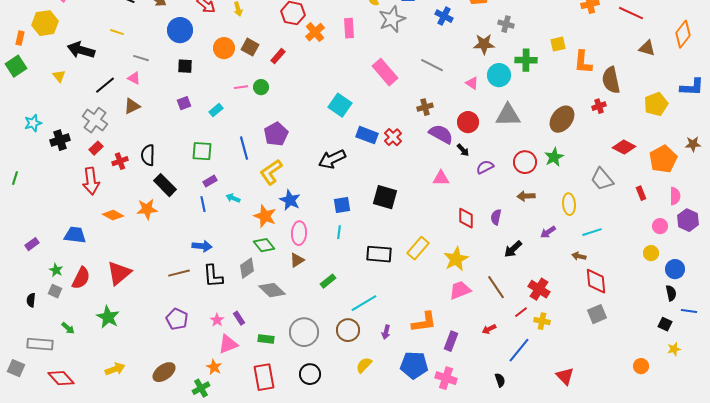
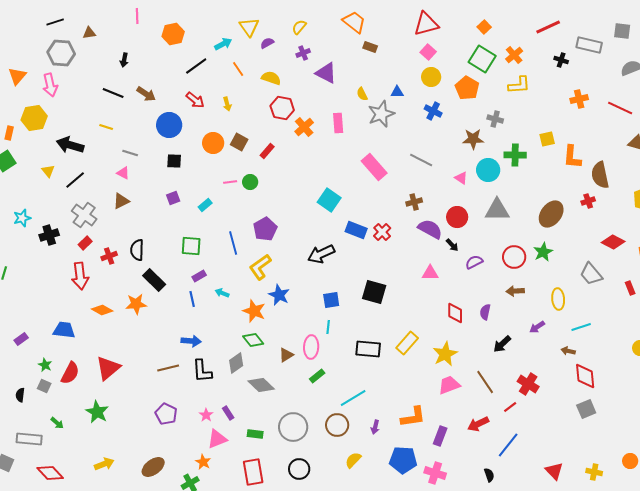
black line: (105, 85) -> (75, 180), moved
pink ellipse: (299, 233) -> (311, 347), moved
yellow cross: (542, 321) -> (594, 472), moved
red arrow: (489, 329) -> (478, 424), size x1.5

